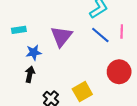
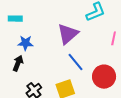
blue line: (100, 35) -> (76, 62), moved
purple triangle: (61, 36) -> (68, 34), moved

